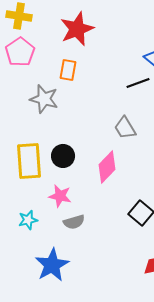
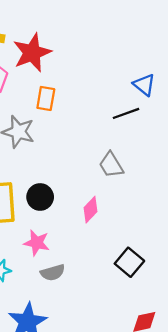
red star: (77, 29) -> (32, 53), moved
pink diamond: (107, 167) -> (90, 210), size x0.7

